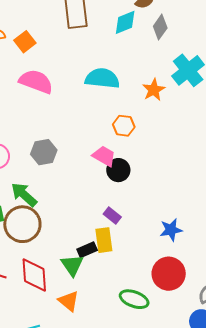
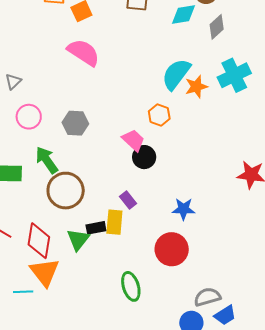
cyan semicircle: (102, 78) -> (176, 74), moved, turned -72
brown circle: (22, 224) -> (66, 191), moved
blue star: (171, 230) -> (184, 209), moved
red circle: (169, 274) -> (172, 249), moved
green ellipse: (134, 299) -> (131, 286), turned 40
orange triangle: (69, 301) -> (45, 272), moved, size x1.4

